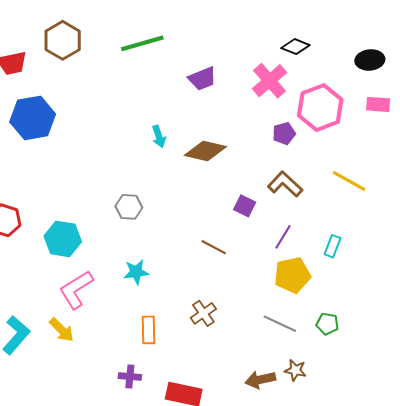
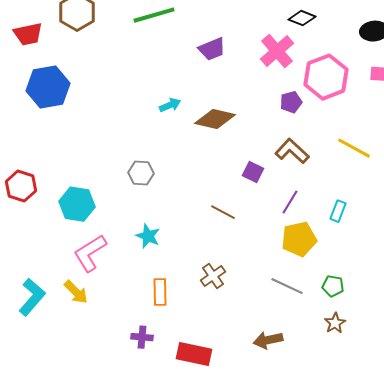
cyan arrow: (159, 137) -> (170, 105), turned -95
cyan star: (136, 272) -> (148, 236), turned 30
brown star: (295, 370) -> (335, 323), moved, turned 30

